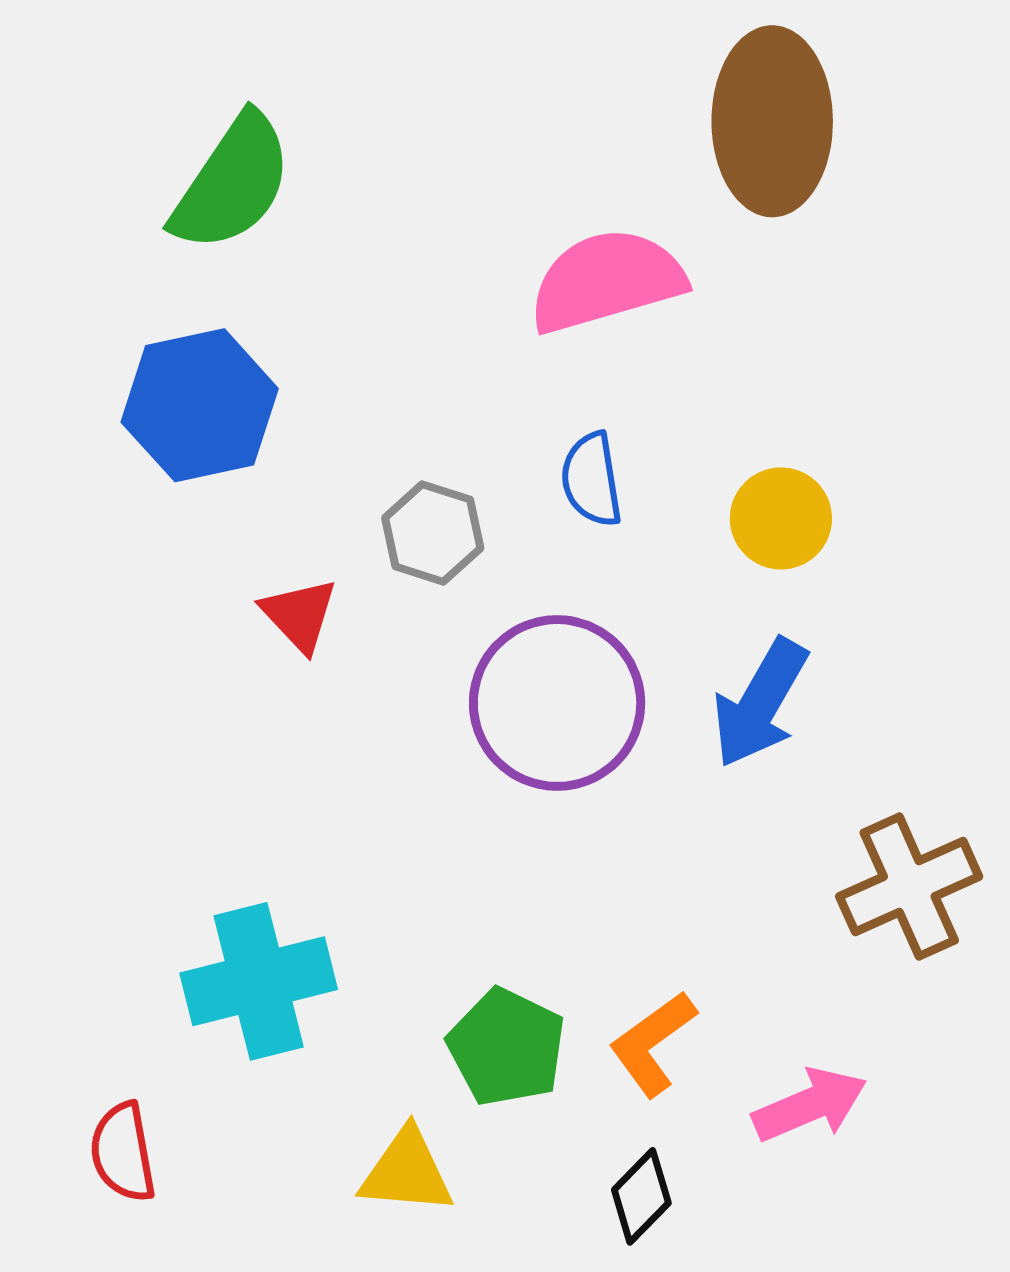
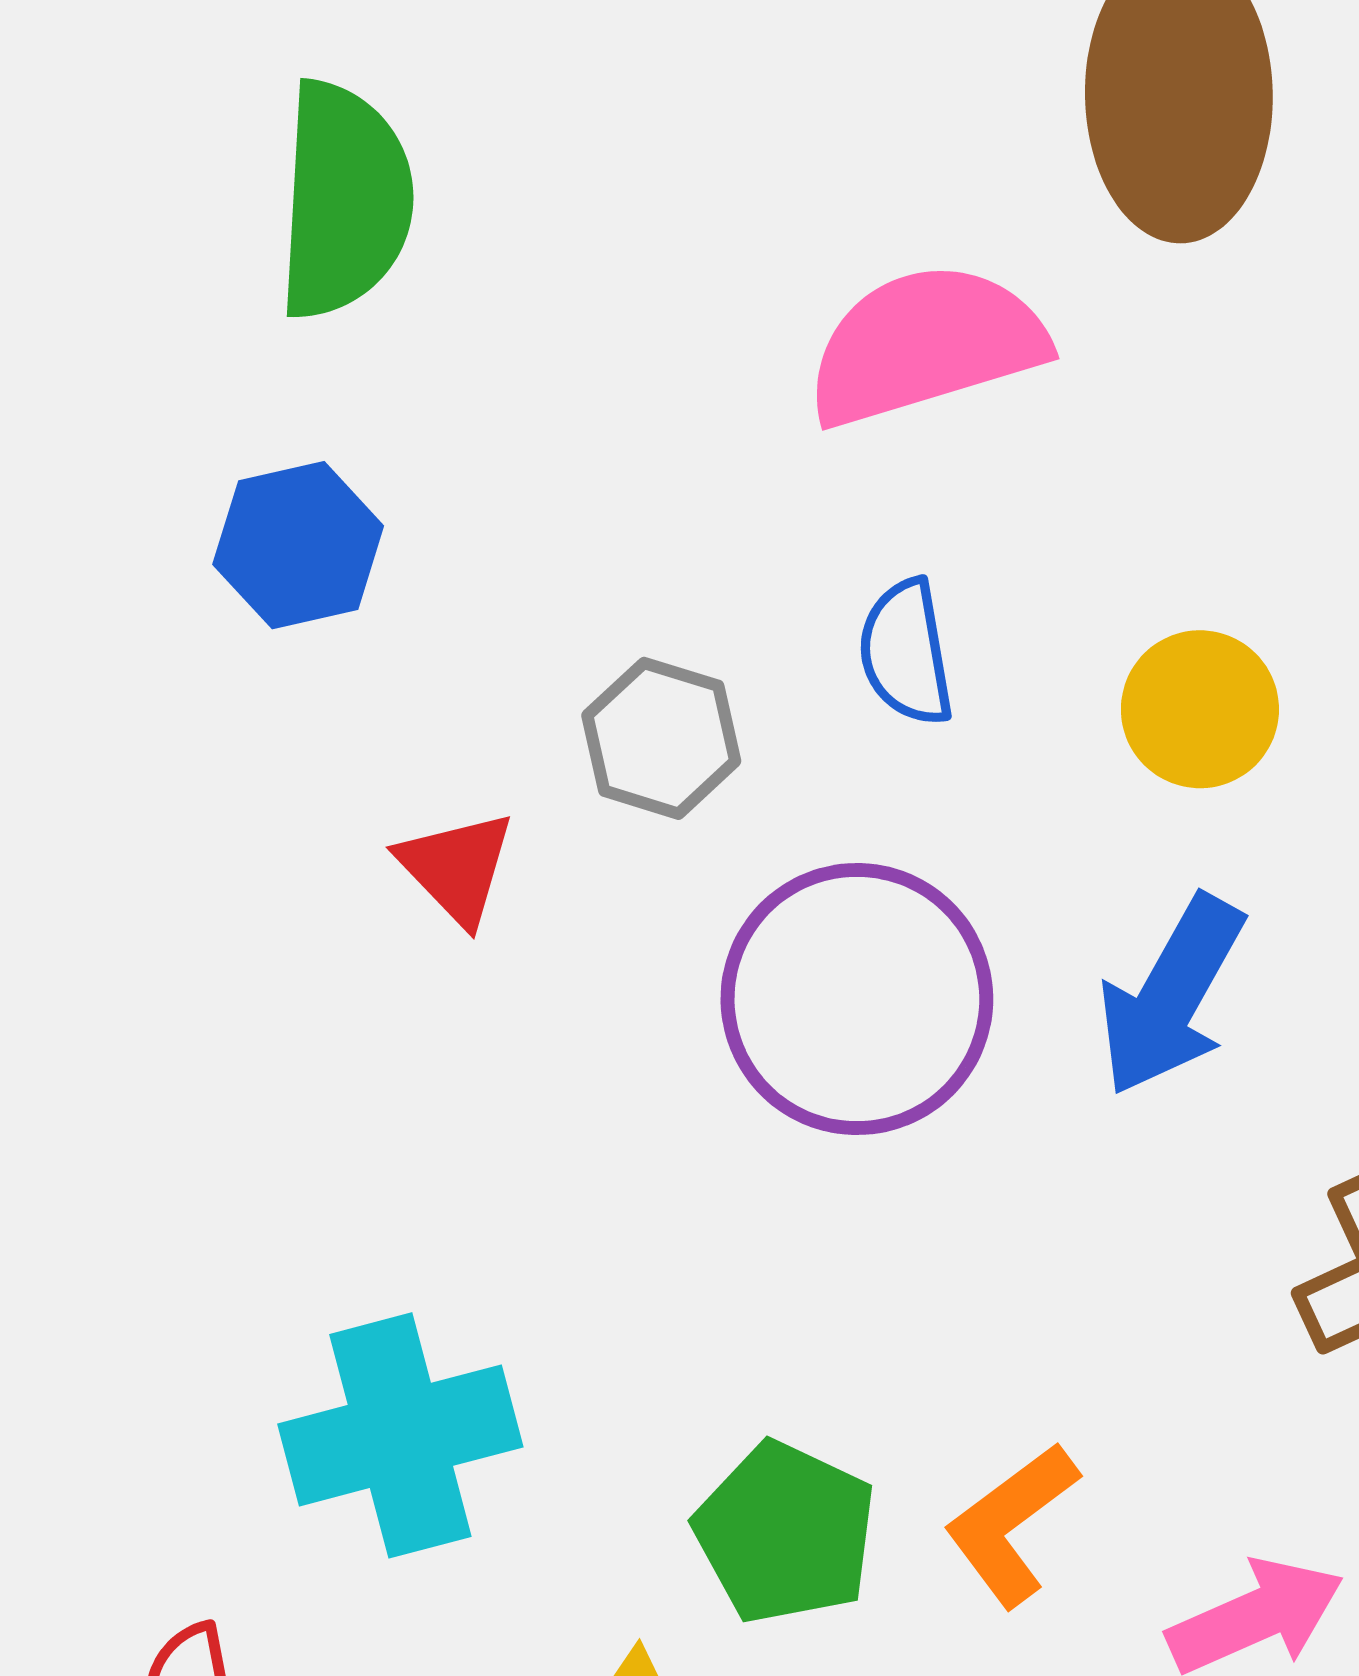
green semicircle: (232, 183) -> (344, 200), turned -30
blue hexagon: (200, 405) -> (298, 545), size x0.7

